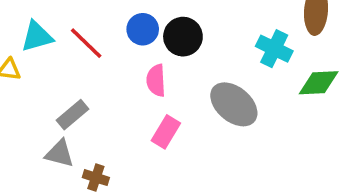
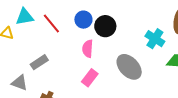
gray triangle: (60, 154) -> (20, 83), moved

